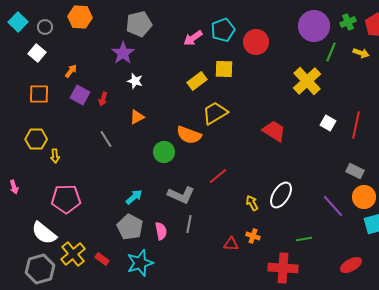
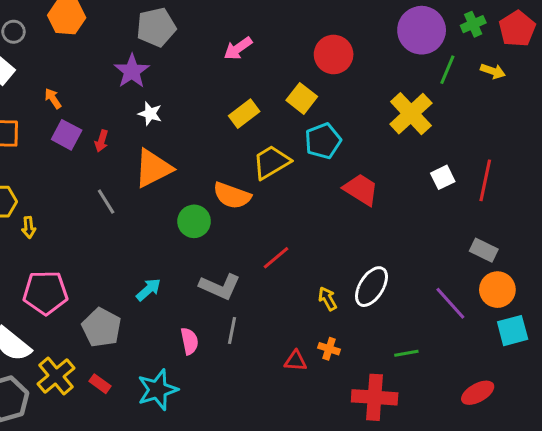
cyan pentagon: (223, 30) -> (323, 141), moved
yellow square: (224, 69) -> (302, 98), moved, turned 36
orange arrow: (71, 71) -> (53, 98), turned -72
orange triangle: (137, 117) -> (153, 168), size x1.8
white square: (328, 123) -> (443, 177), turned 35
gray pentagon: (130, 227) -> (101, 328), moved

